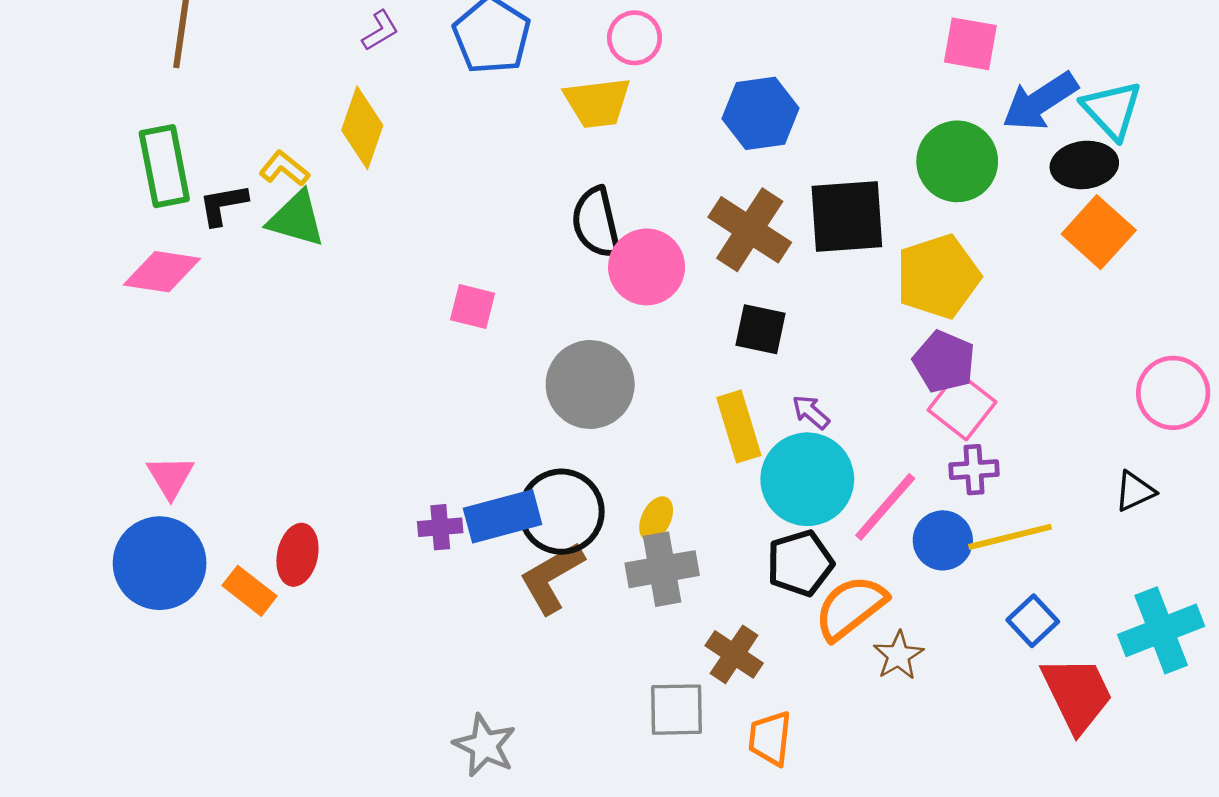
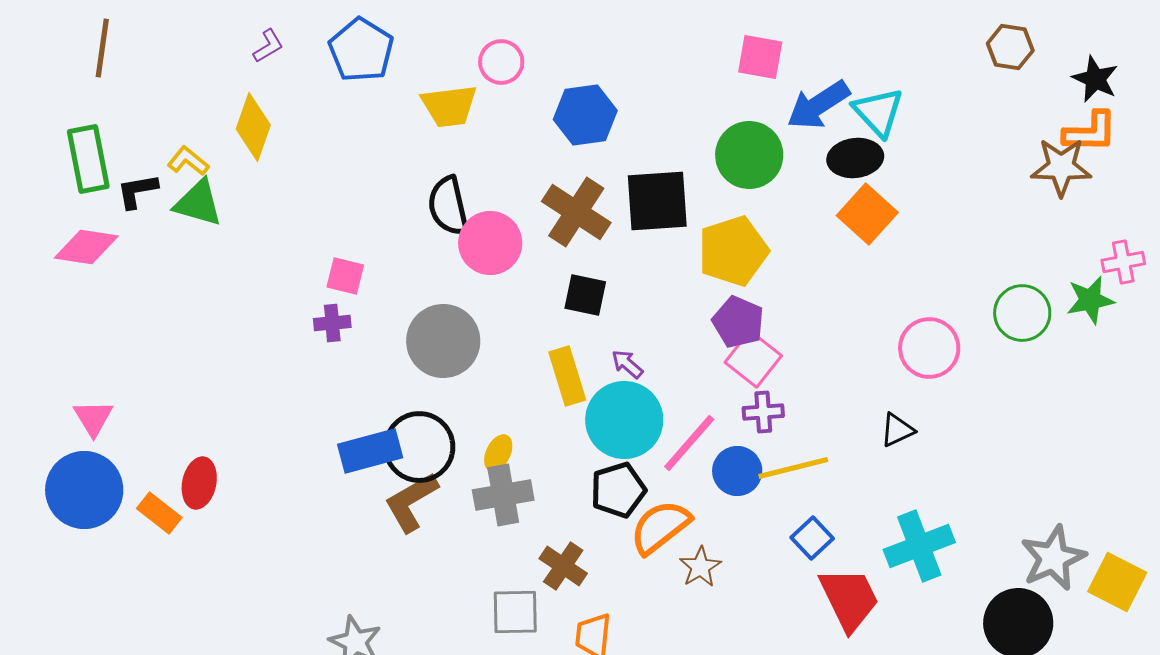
pink circle: (635, 38) -> (501, 62), moved
purple cross: (440, 527) -> (332, 323), moved

